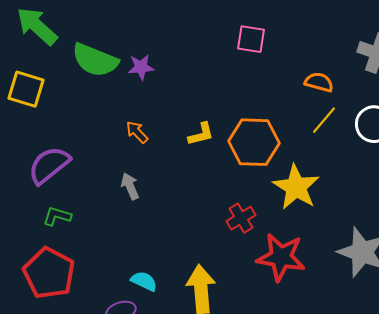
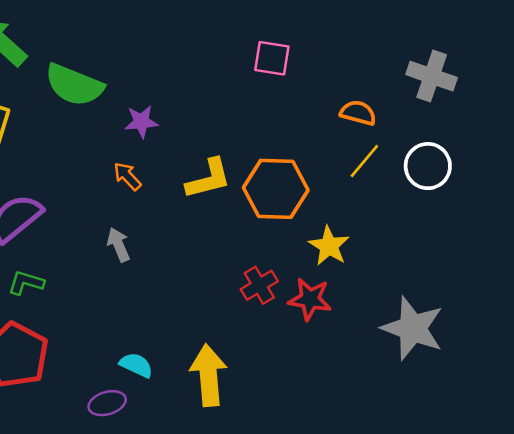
purple star: (141, 67) -> (141, 122), moved
yellow L-shape: (201, 134) -> (209, 179), size x1.4
yellow star: (296, 187) -> (329, 246), size x0.7
red star: (281, 257) -> (310, 299), moved, size x0.7

